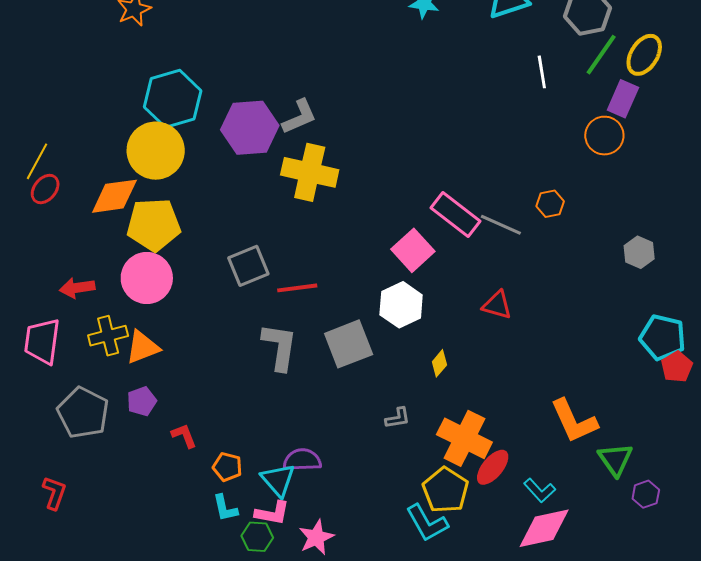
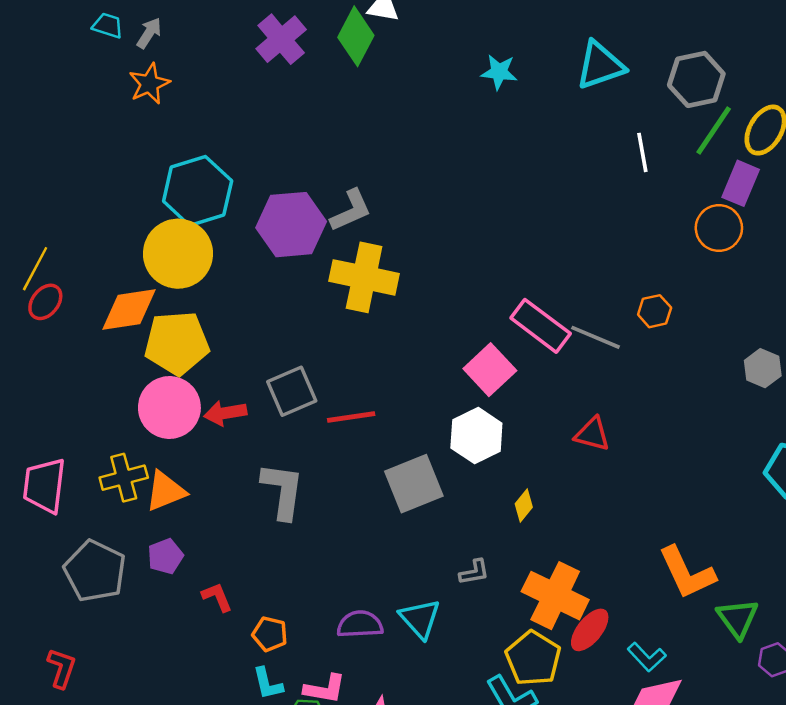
red arrow: (77, 288) -> (225, 413), moved
gray L-shape: (280, 347) -> (283, 491), moved
cyan triangle: (278, 480) -> (420, 619), moved

